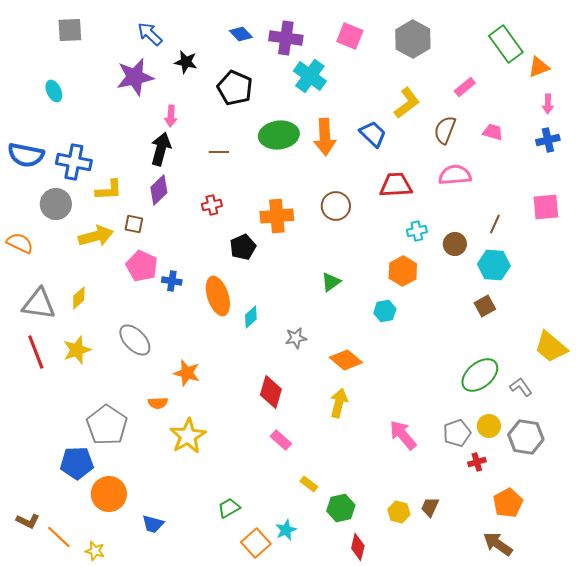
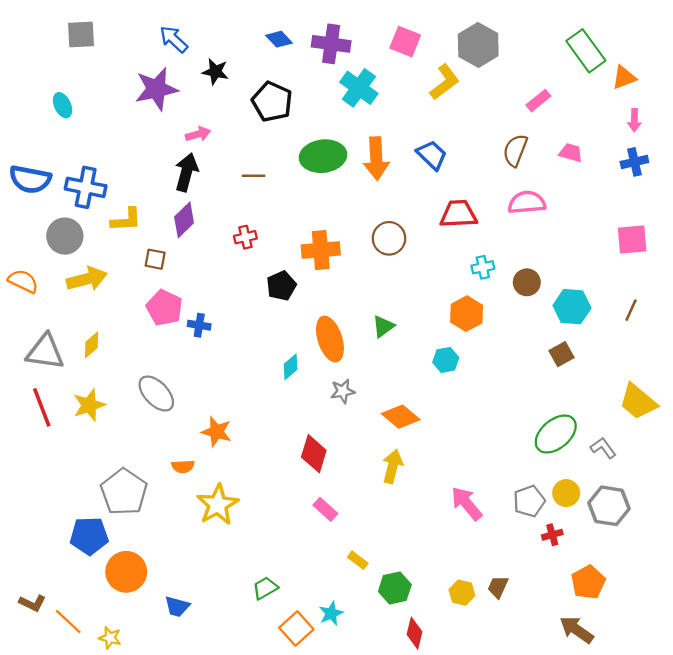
yellow L-shape: (407, 103) -> (445, 82), moved
pink arrow: (171, 116) -> (198, 134), turned -110
brown line: (495, 224) -> (631, 310), moved
yellow arrow: (96, 236) -> (87, 279), moved
orange ellipse: (218, 296) -> (330, 339), moved

